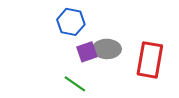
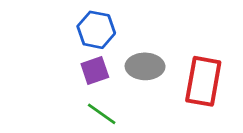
purple square: (87, 52) -> (95, 70), moved

